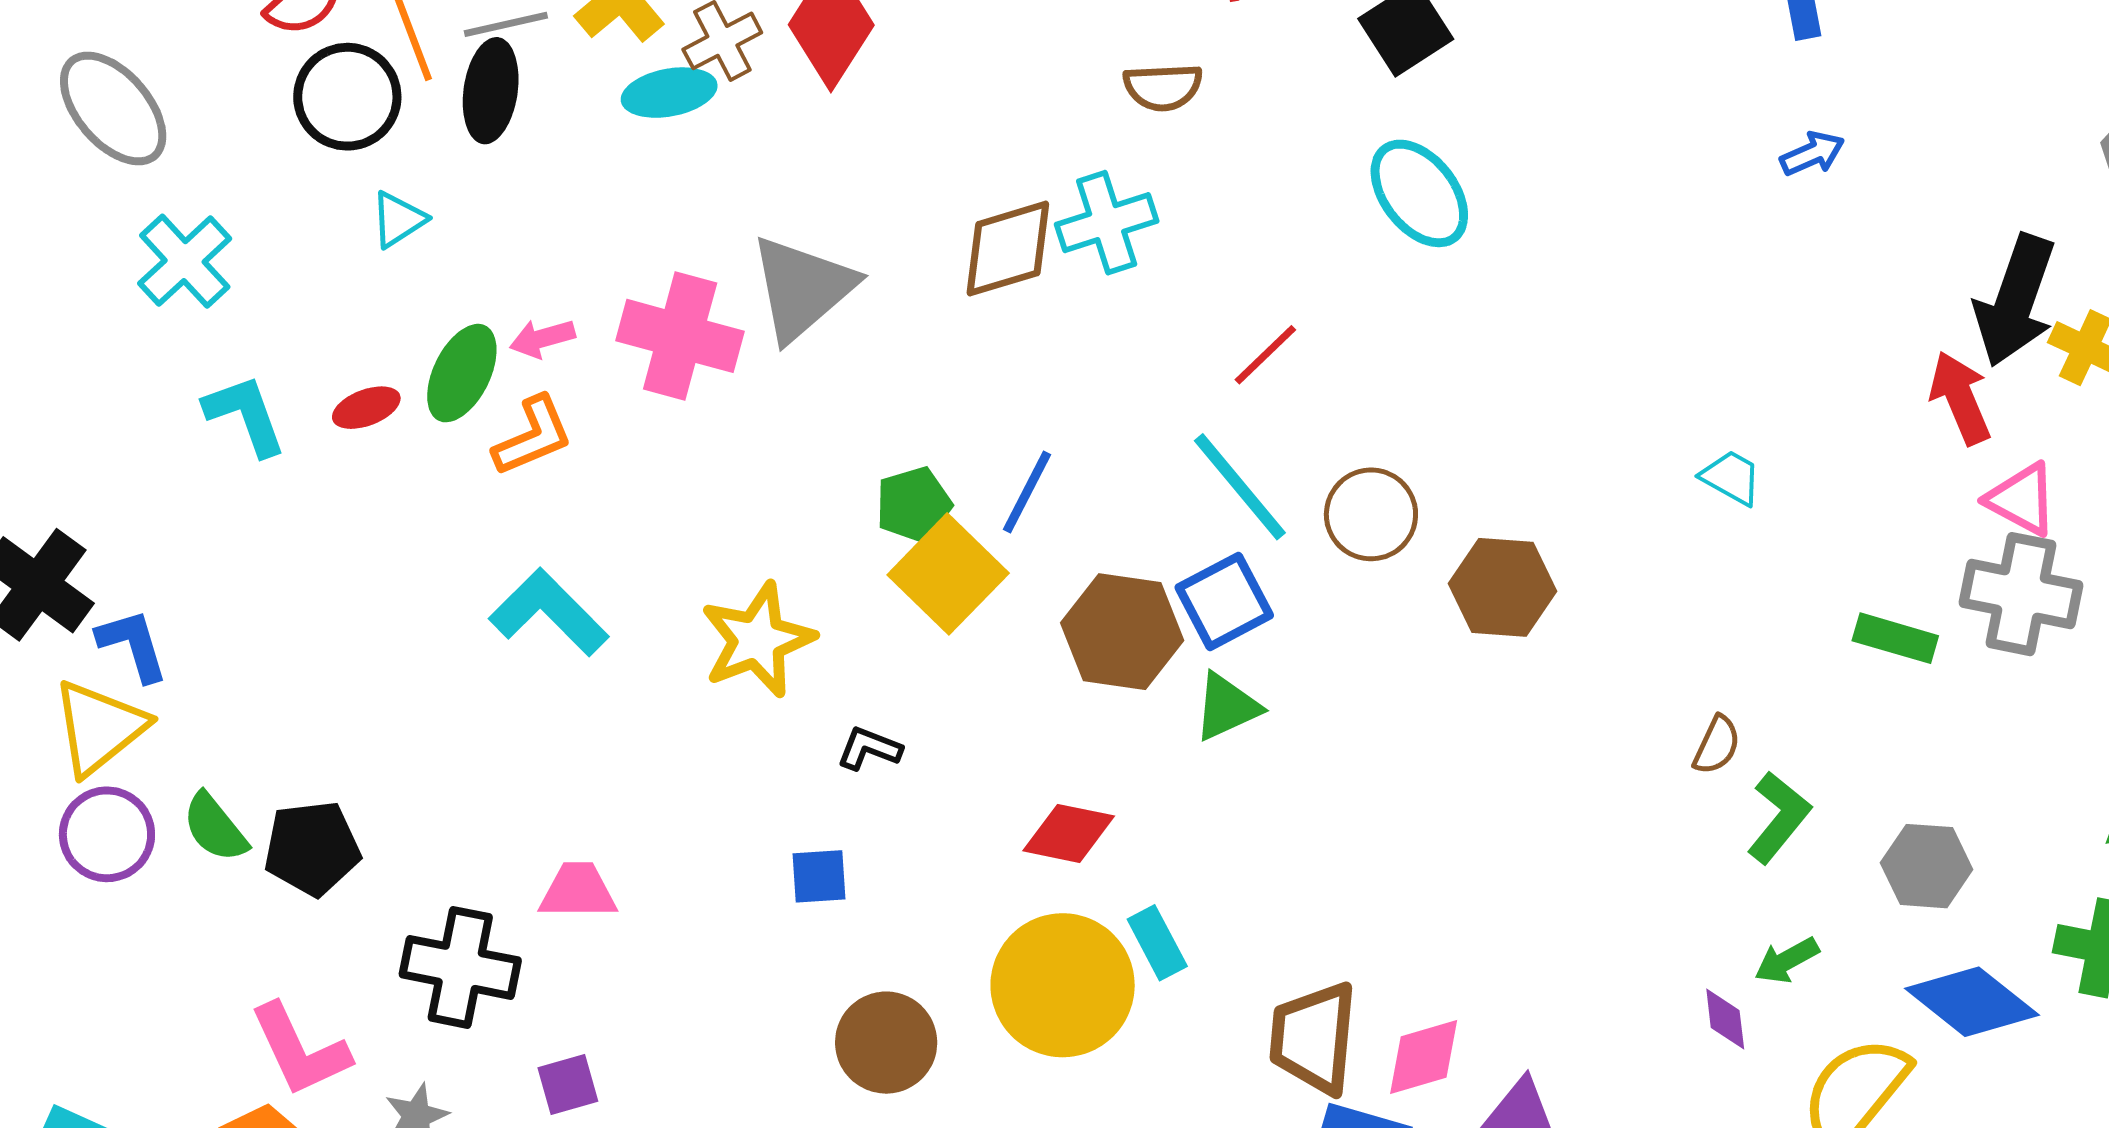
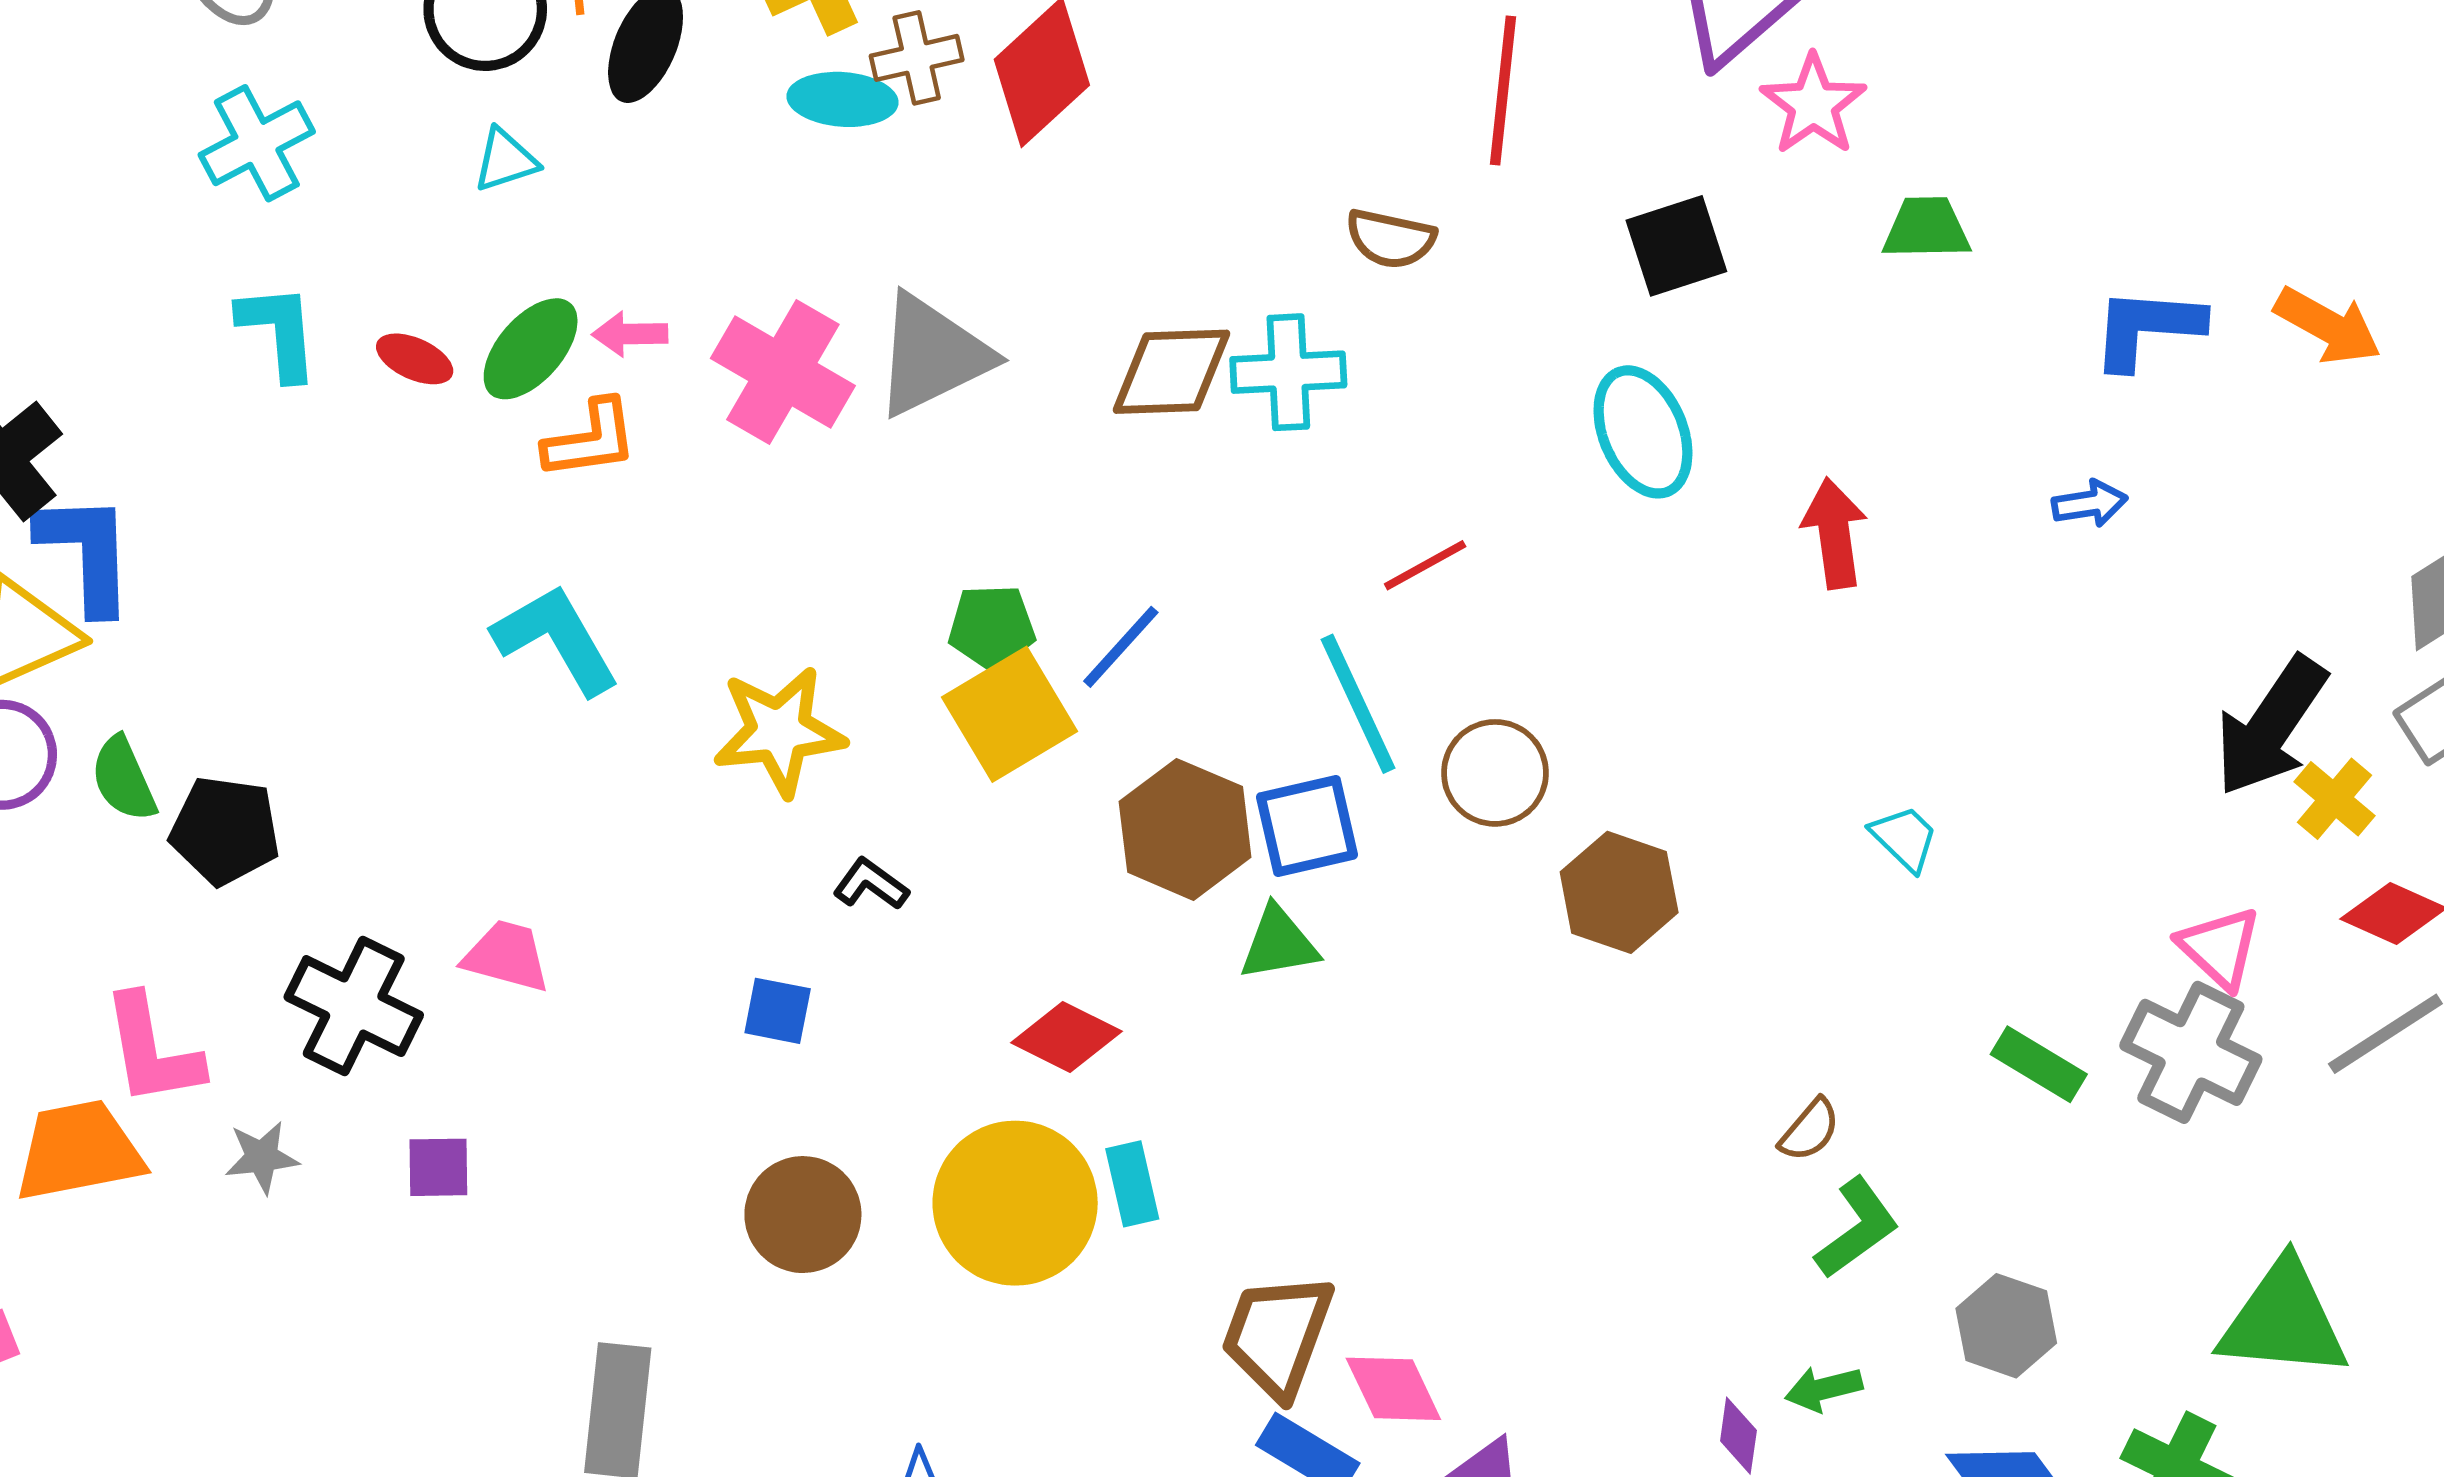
red arrow: (1960, 398) -> (1834, 533), moved
red ellipse: (366, 408) -> (415, 359), turned 30
blue L-shape: (133, 645) -> (86, 553), size x1.4
pink diamond: (1424, 1057) -> (1393, 1389), turned 66

